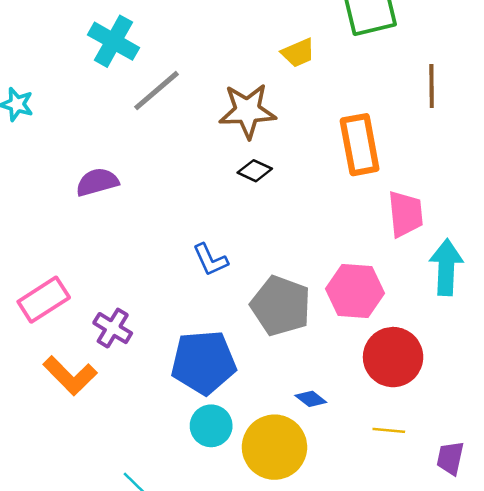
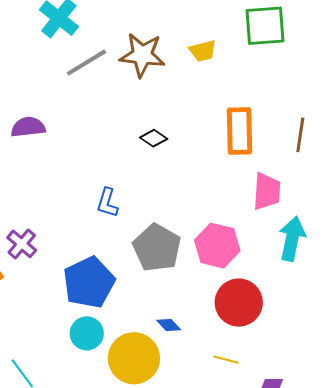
brown line: (432, 86) -> (300, 135), moved
brown star: (247, 111) -> (142, 55), moved
blue L-shape: (210, 260) -> (107, 203), turned 32
blue pentagon: (203, 362) -> (89, 282), turned -30

